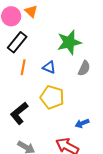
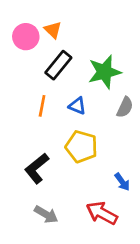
black rectangle: (17, 42) -> (58, 65), moved
blue arrow: (82, 123) -> (122, 182), turned -104

